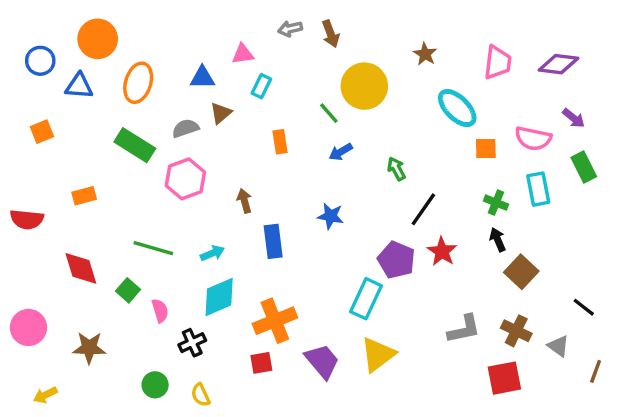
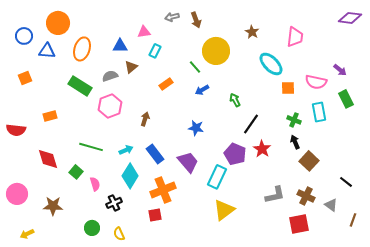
purple diamond: (558, 64) -> (350, 18), moved
orange rectangle: (280, 142) -> (166, 84), turned 64
brown arrow: (244, 201) -> (145, 119), turned 32
blue rectangle: (273, 241) -> (155, 154), moved, turned -30
cyan diamond: (219, 297) -> (130, 176), turned -35
purple trapezoid: (322, 361) -> (188, 162), moved

